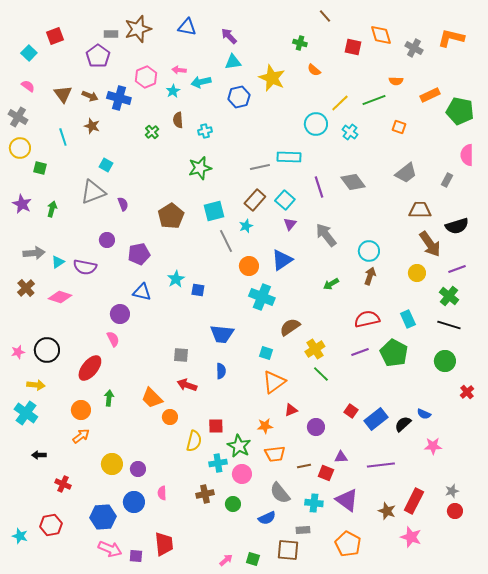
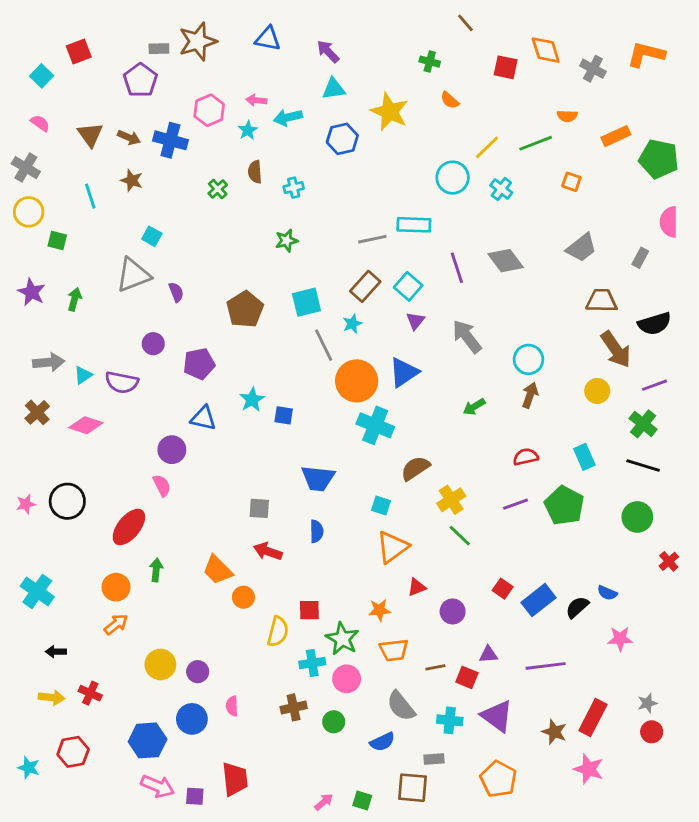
green star: (200, 168) -> (286, 241), size x0.7
orange circle: (249, 266) -> (357, 381), size x1.5
red semicircle: (367, 319) -> (526, 457), size x0.7
yellow arrow: (36, 385) -> (52, 697), moved

